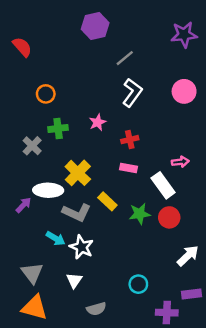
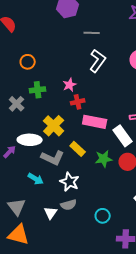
gray line: (125, 58) -> (92, 33), turned 42
red cross: (130, 140) -> (78, 102), moved
pink rectangle: (128, 168) -> (95, 122), size x1.6
white star: (82, 247) -> (70, 182), moved
gray semicircle: (96, 309) -> (69, 205), moved

